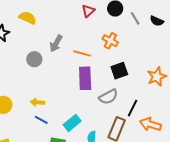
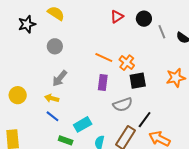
orange cross: (110, 41) -> (127, 63), moved
gray arrow: (56, 44) -> (60, 78), moved
gray circle: (34, 59) -> (55, 46), moved
orange star: (157, 77) -> (176, 78), moved
purple rectangle: (85, 78) -> (103, 82), size x0.7

